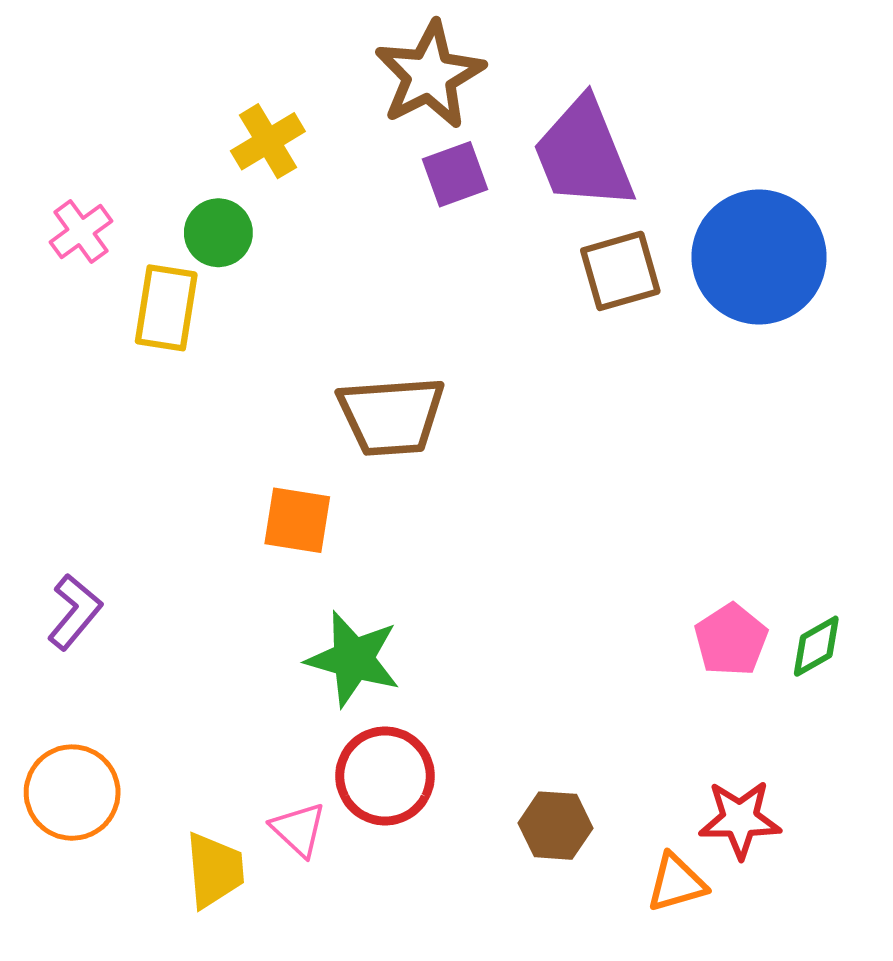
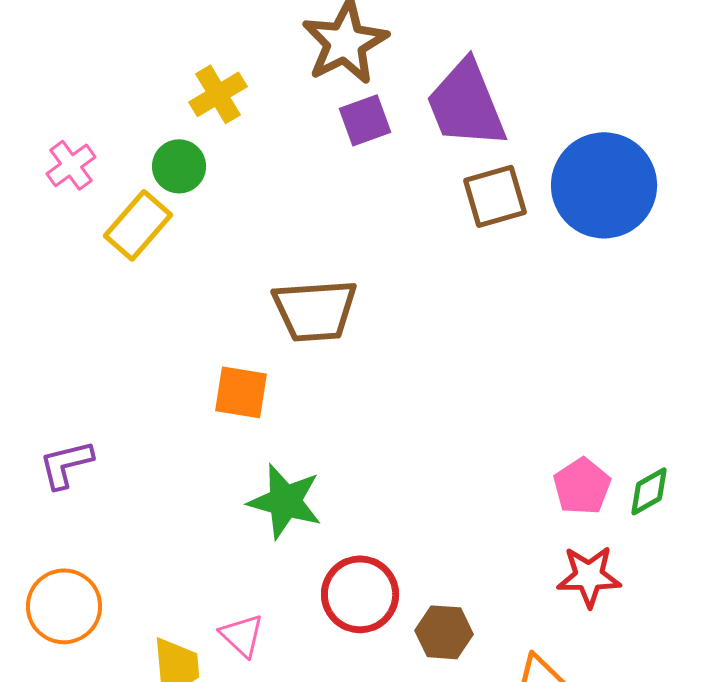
yellow rectangle: (166, 308) -> (138, 225), turned 32
purple L-shape: (75, 612) -> (66, 464), turned -144
red circle: (385, 776) -> (360, 594), moved
red star: (740, 819) -> (589, 576), moved

